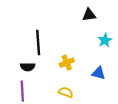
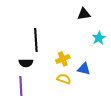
blue triangle: (99, 73) -> (84, 69), moved
yellow semicircle: (66, 92) -> (64, 79), moved

